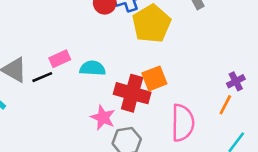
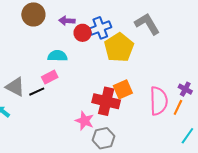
cyan semicircle: (93, 68) -> (57, 56), moved
purple cross: (236, 81) -> (185, 89), turned -32
pink semicircle: (183, 123) -> (159, 101), moved

